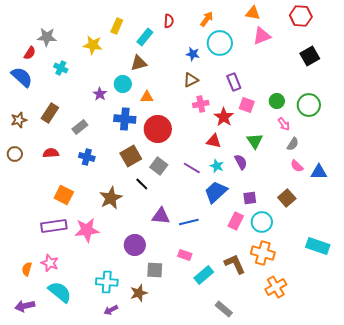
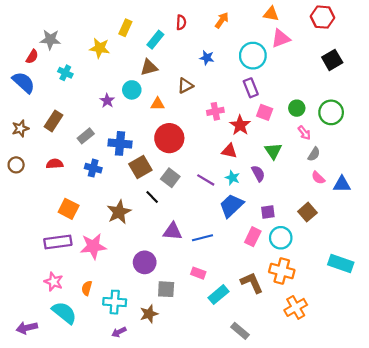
cyan circle: (220, 43) -> (253, 56), moved
brown triangle: (191, 80) -> (185, 86), moved
blue cross: (125, 119) -> (120, 143), moved
orange semicircle: (27, 269) -> (87, 288), moved

